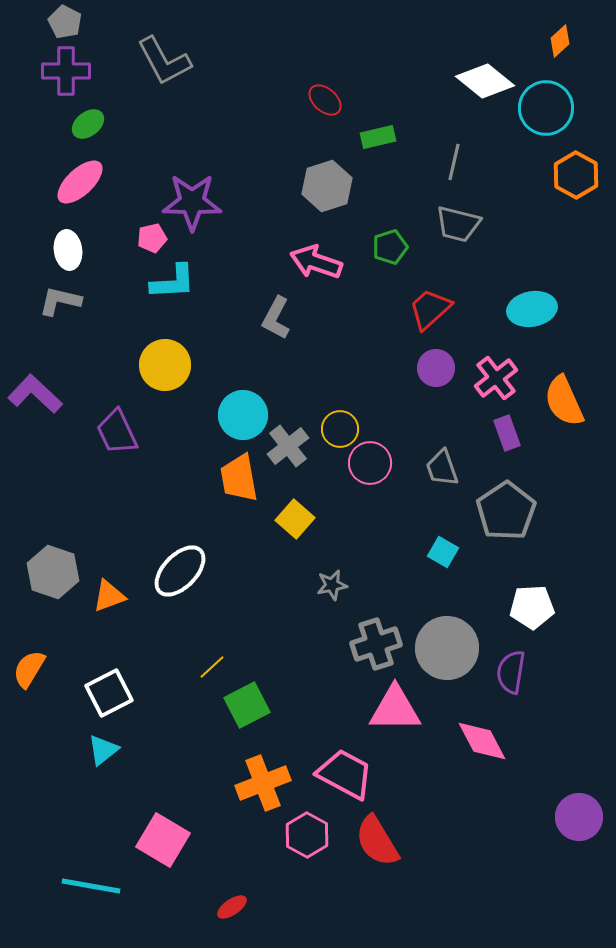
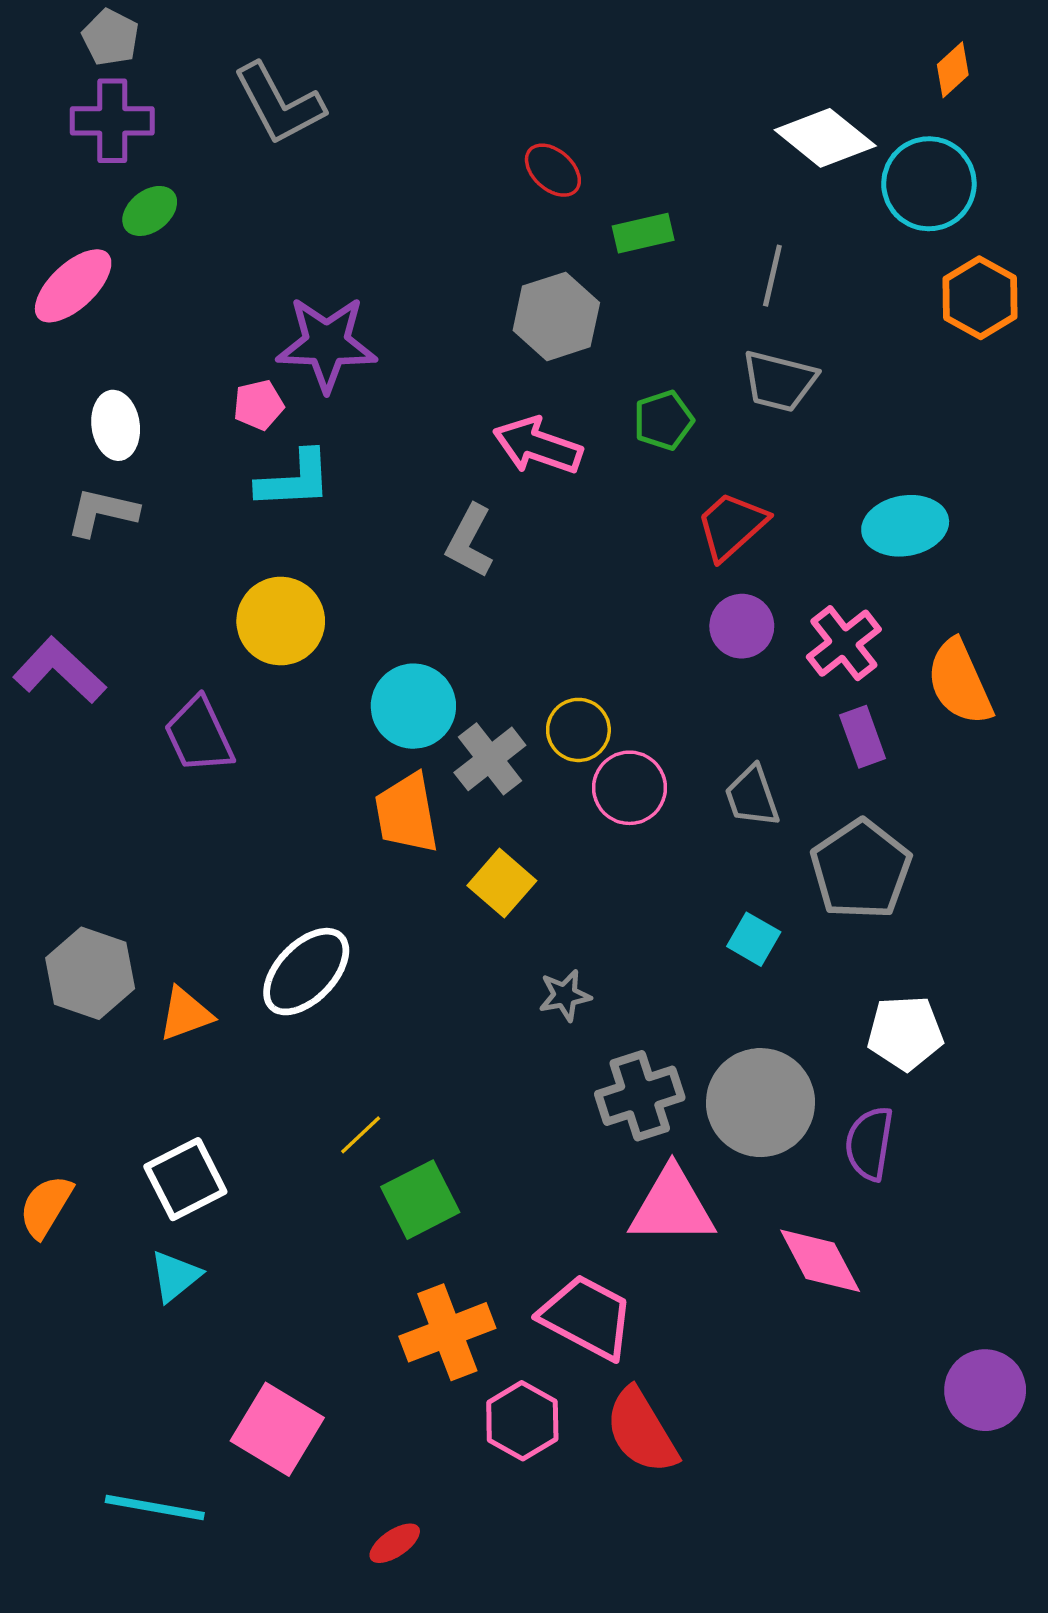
pink ellipse: (80, 182) -> (73, 286), moved
orange semicircle: (29, 669) -> (46, 1206), moved

